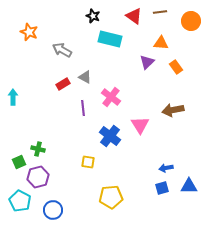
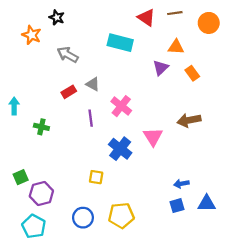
black star: (93, 16) -> (57, 17), moved
green cross: (38, 149) -> (41, 127), moved
cyan pentagon: (20, 201) -> (34, 226), moved
blue circle: (53, 210) -> (83, 218), moved

